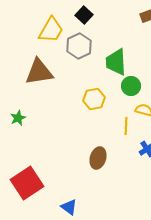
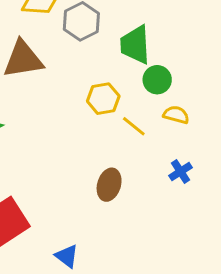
yellow line: (126, 126) -> (134, 126), moved, turned -54

